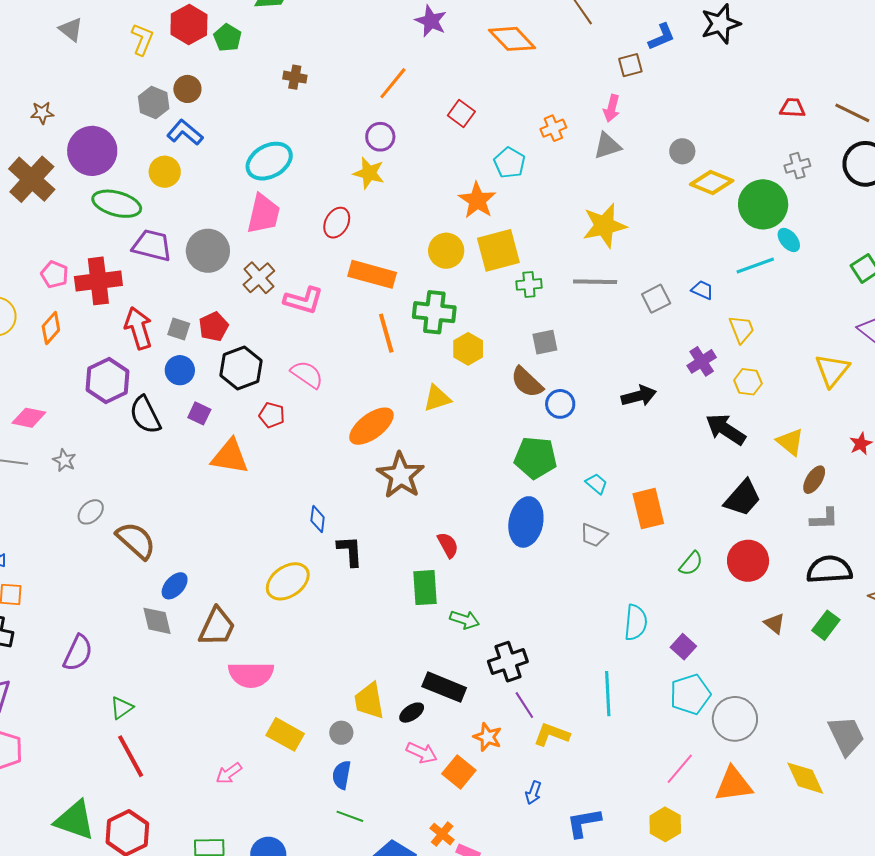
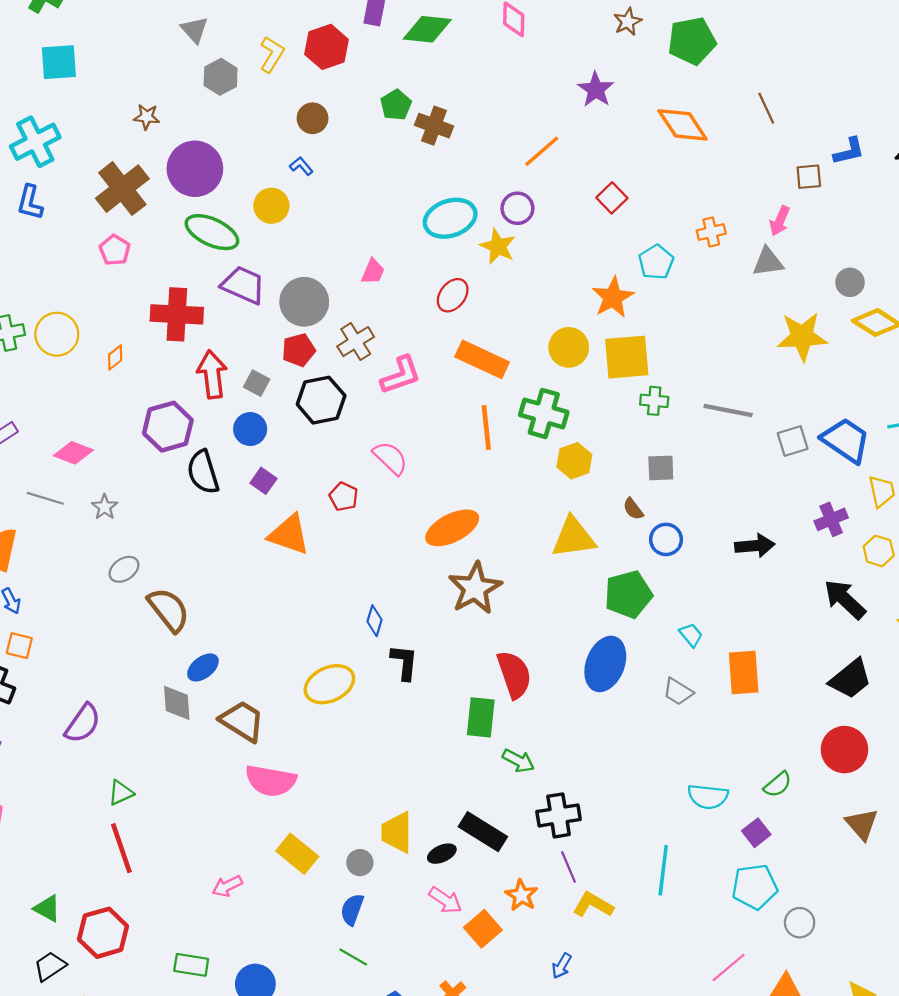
green pentagon: (227, 38) -> (396, 105), moved
brown cross: (295, 77) -> (434, 126), size x1.4
gray hexagon: (154, 102) -> (221, 77), moved
blue L-shape: (185, 132) -> (301, 166), size x0.6
cyan ellipse: (269, 161) -> (450, 218), moved
pink trapezoid: (263, 214) -> (373, 272), size x0.6
yellow star: (604, 226) -> (802, 337), moved
pink pentagon: (55, 274) -> (115, 250), moved
blue trapezoid: (702, 290) -> (846, 440), size x2.0
pink L-shape: (303, 300) -> (401, 375), turned -45
red pentagon: (214, 327) -> (299, 350), moved
orange diamond: (51, 328) -> (115, 357), size x0.7
black hexagon: (241, 368) -> (321, 400), moved
brown semicircle: (527, 382) -> (633, 509), size x0.6
yellow triangle: (437, 398) -> (573, 537), moved, size x1.4
green pentagon: (536, 458) -> (628, 594), turned -30
red semicircle: (448, 545) -> (514, 675), size x1.6
green semicircle: (691, 564) -> (778, 784), moved
cyan semicircle: (636, 622) -> (708, 797), turned 81
brown triangle: (774, 623) -> (862, 824), size x1.4
brown trapezoid: (217, 627) -> (242, 721), turned -93
gray circle: (735, 719) -> (800, 923), size x0.6
green triangle: (75, 820) -> (47, 908), size x0.6

